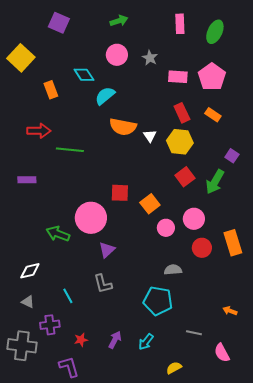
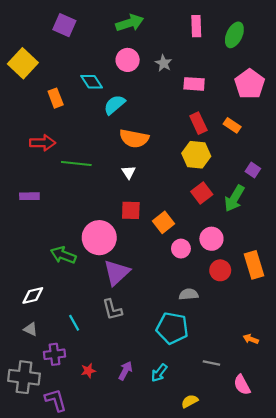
green arrow: (119, 21) -> (130, 23), size x1.4
pink pentagon: (212, 77) -> (250, 84), moved
white triangle: (150, 136) -> (129, 172), moved
purple triangle: (107, 250) -> (117, 273), size x1.5
purple L-shape: (69, 367) -> (56, 400), moved

